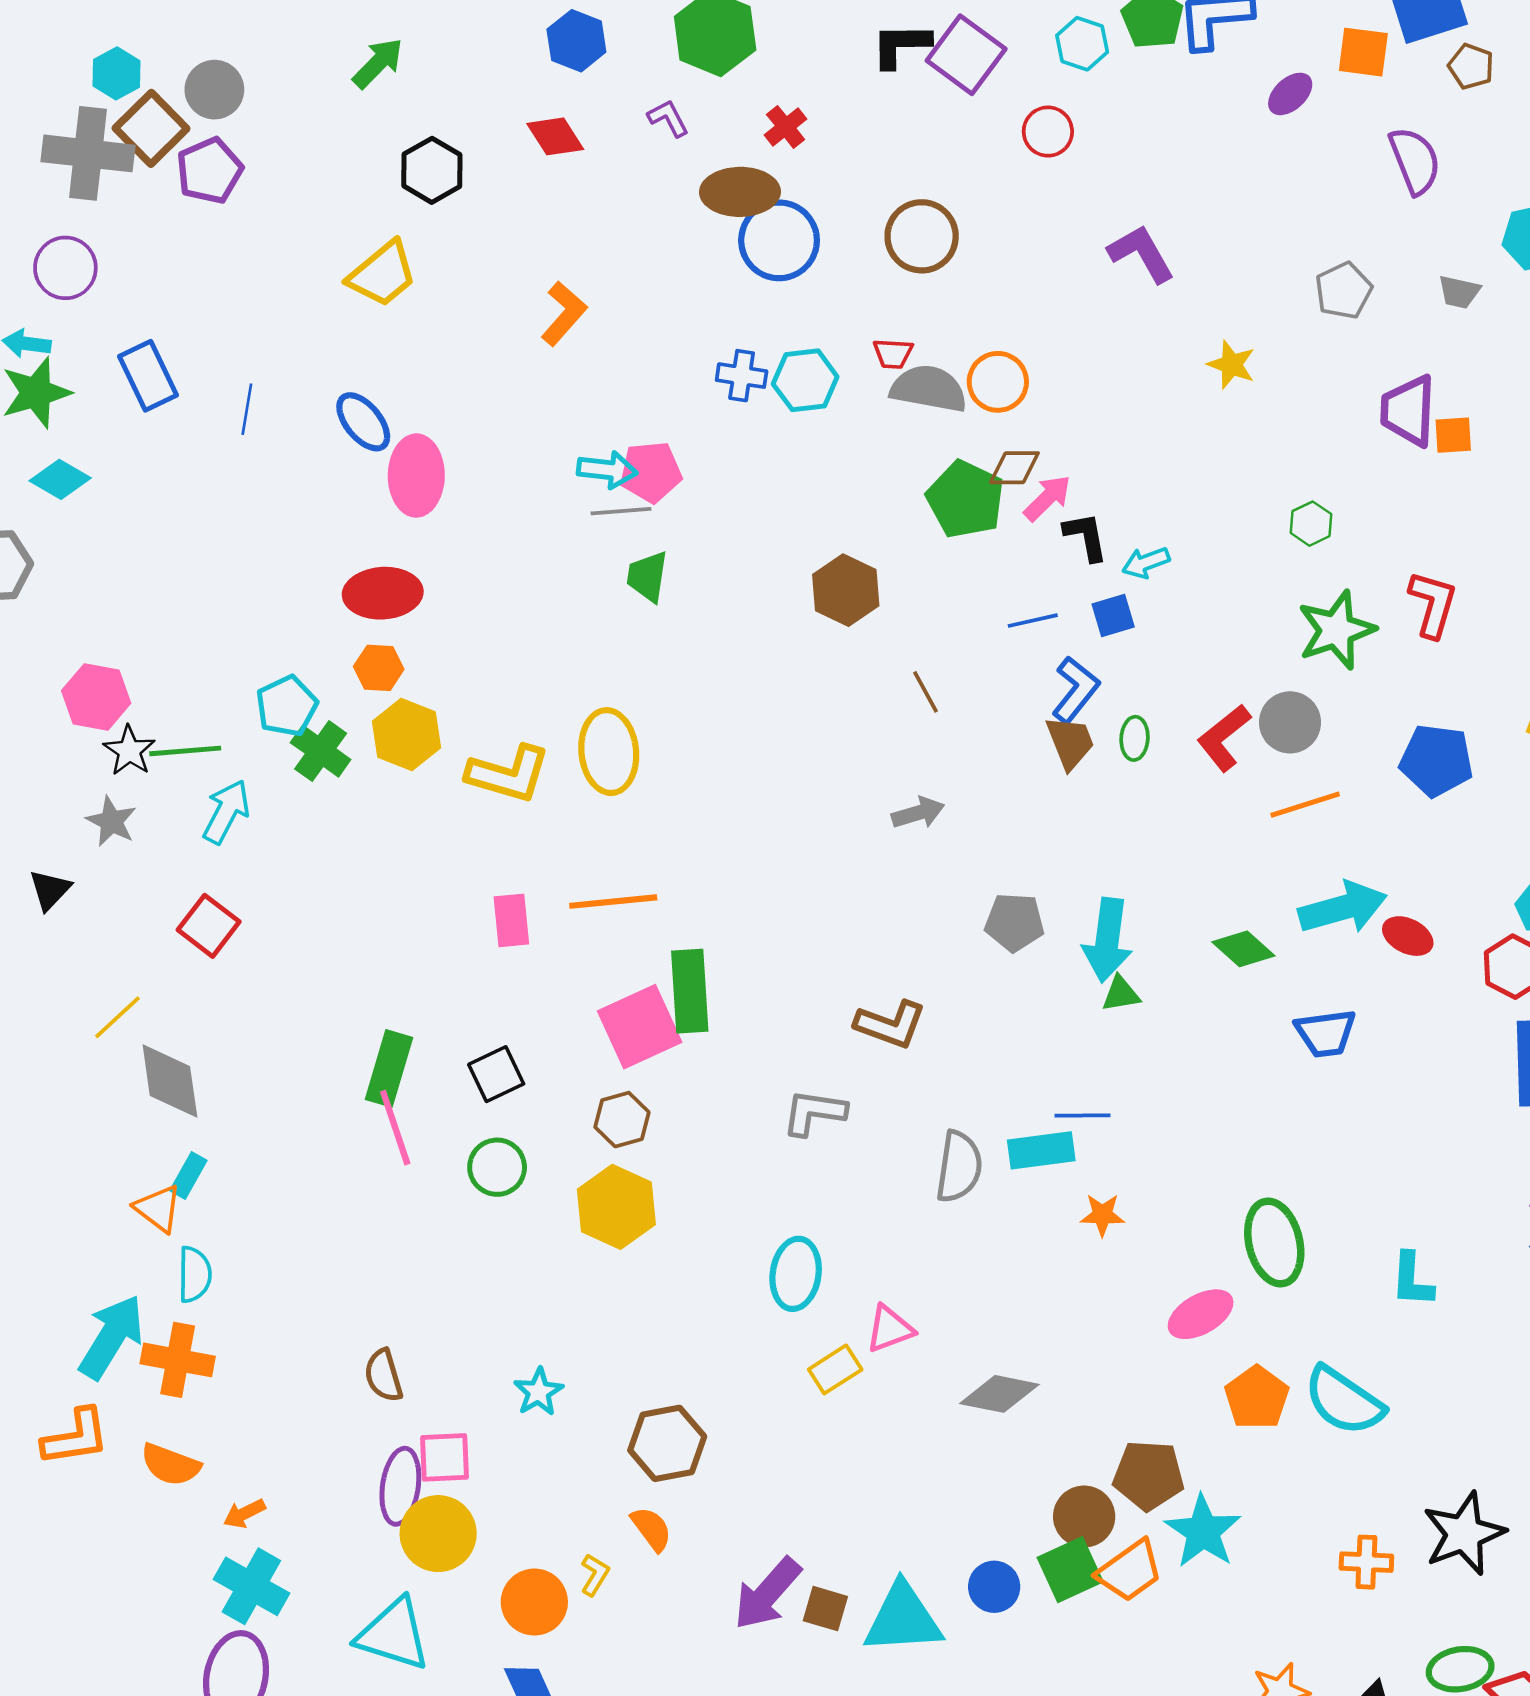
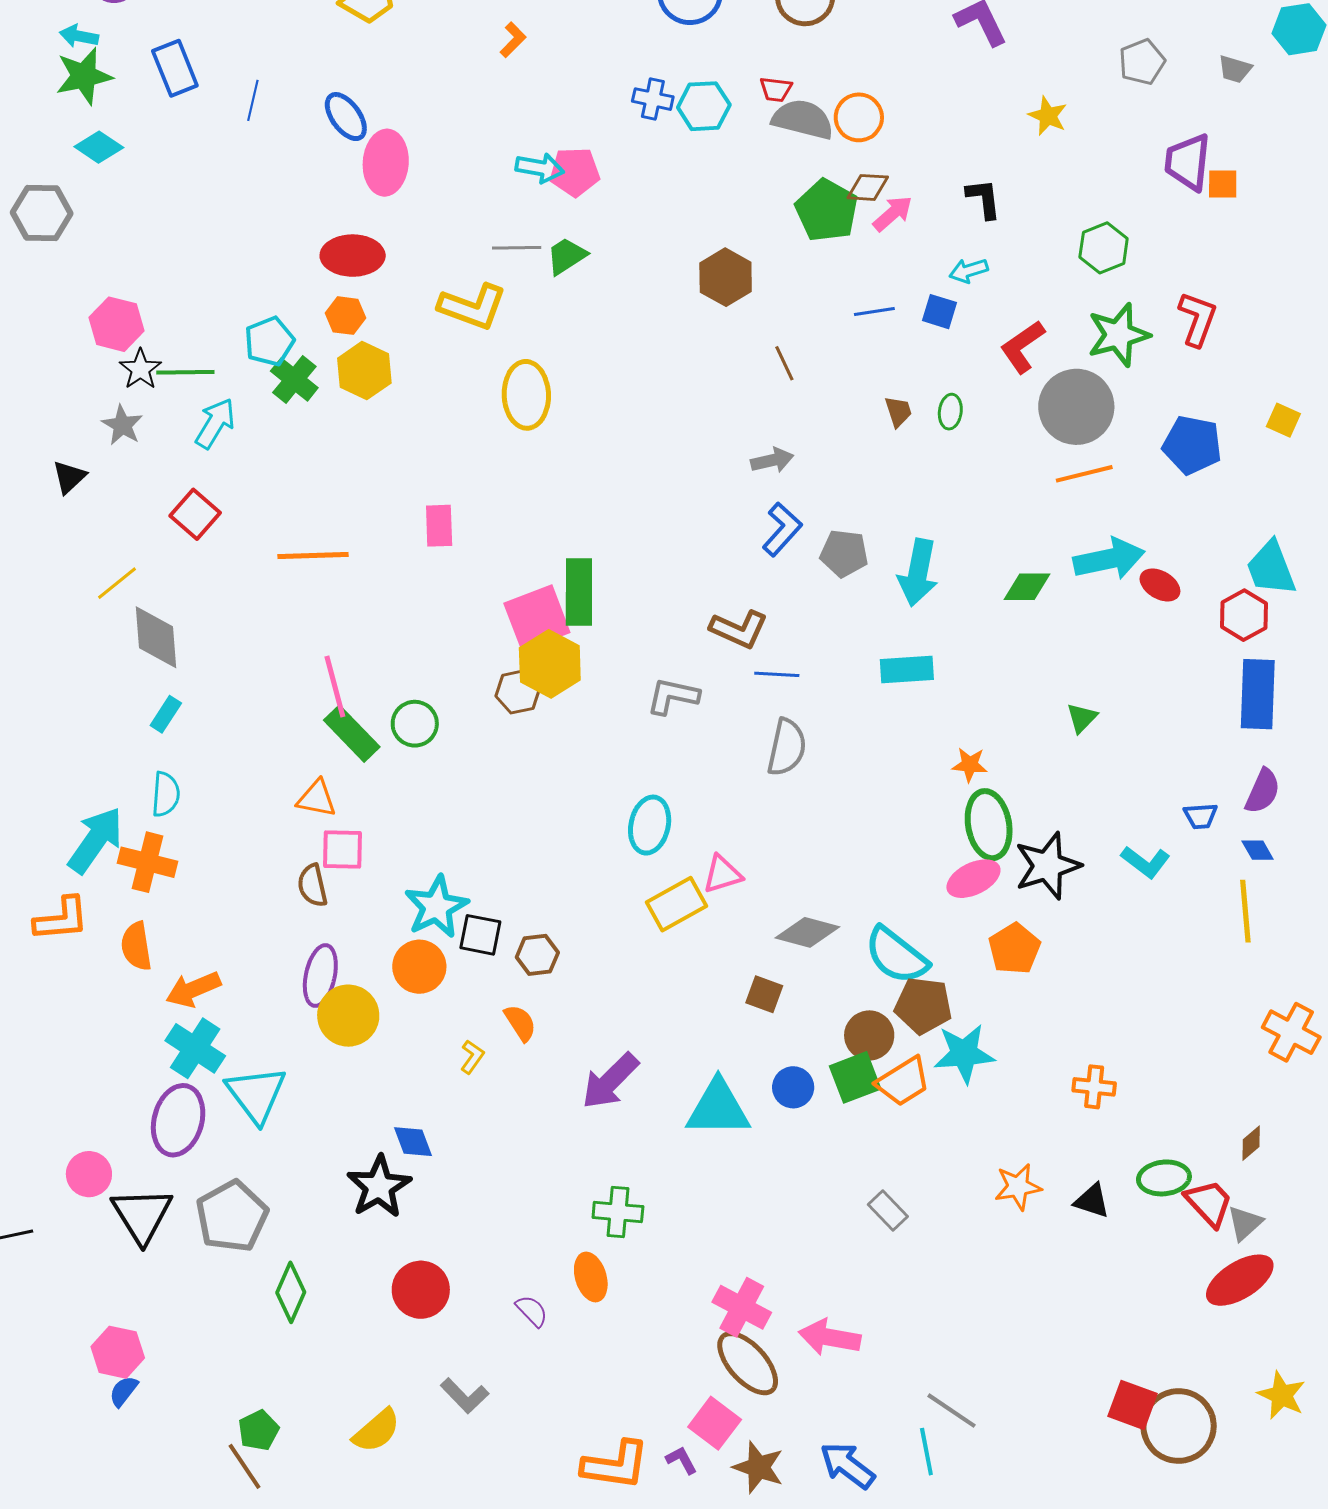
orange L-shape: (564, 314) -> (513, 40), size x0.7
gray line: (621, 511) -> (517, 248), moved
green hexagon: (1311, 524) -> (1104, 248), size x1.4
black L-shape: (1086, 537) -> (984, 199), moved
green trapezoid: (647, 577) -> (567, 256), turned 45
blue square: (1113, 616) -> (939, 312), turned 30
blue L-shape: (1076, 690) -> (782, 529), moved
gray circle: (1290, 722) -> (1076, 407), size x1.5
red L-shape: (1224, 738) -> (1022, 347), moved
brown trapezoid: (1070, 742) -> (898, 412), size x0.7
yellow L-shape: (508, 774) -> (472, 307), moved
orange line: (613, 902) -> (313, 555), moved
green diamond: (1243, 949) -> (1027, 587), turned -45
green triangle: (1121, 994) -> (1082, 718), moved, turned -40
blue trapezoid: (1326, 1033) -> (1201, 816), moved, size x0.7
green rectangle: (389, 1068) -> (352, 734), moved, turned -64
black square: (496, 1074) -> (480, 935), moved, turned 33
blue line: (1082, 1115) -> (777, 674), moved
cyan rectangle: (1041, 1150) -> (907, 670), moved
yellow hexagon: (616, 1207) -> (550, 664), moved
orange triangle: (158, 1208) -> (317, 798), moved, turned -30
orange star: (1102, 1215) -> (970, 765), moved
green ellipse: (1274, 1243) -> (989, 825), moved
cyan L-shape: (1412, 1280) -> (1146, 862), turned -60
yellow rectangle: (835, 1369) -> (676, 904), size x1.4
cyan star: (539, 1392) -> (436, 907), size x1.6
cyan semicircle: (1344, 1401) -> (896, 956), moved
brown hexagon: (667, 1443) -> (537, 955), size x0.7
pink square: (445, 1457) -> (343, 850), moved
orange semicircle: (171, 1465) -> (136, 946), turned 57
orange arrow: (244, 1513) -> (193, 989), size x1.6
cyan star: (1203, 1531) -> (964, 1054), turned 30
black star: (1464, 1534) -> (1048, 866), moved
orange circle: (534, 1602) -> (419, 967), moved
brown square: (825, 1609) -> (764, 994), moved
cyan triangle: (394, 1634) -> (256, 1094), moved, turned 32

